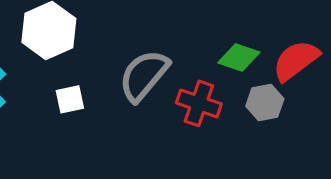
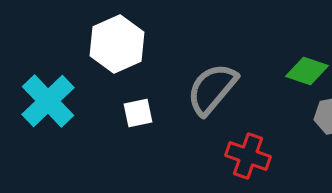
red cross: (199, 103) -> (248, 156), moved

